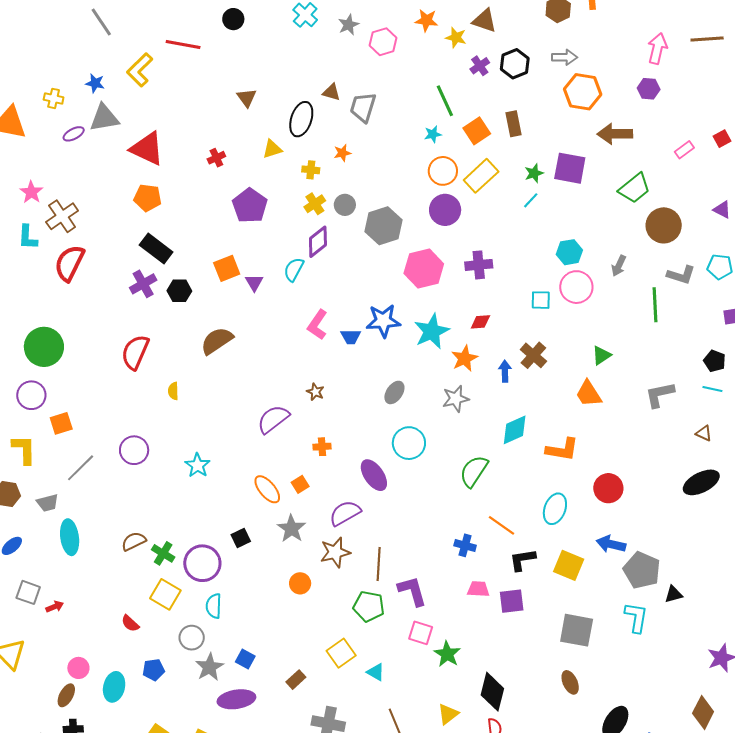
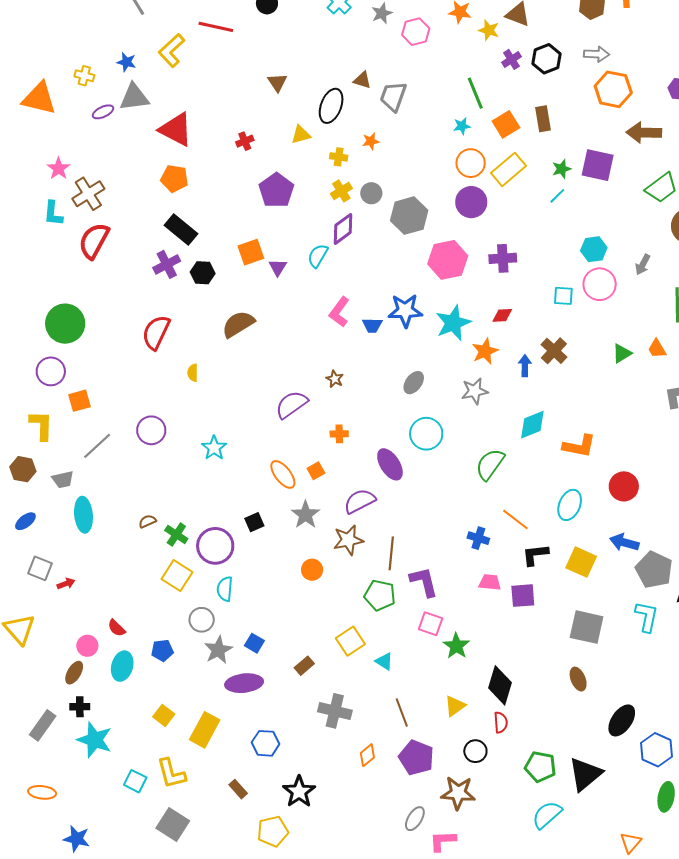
orange trapezoid: (589, 394) -> (657, 349), moved, size x0.7
brown semicircle: (134, 541) -> (147, 521), size x0.7
red semicircle: (130, 623) -> (117, 628), moved

